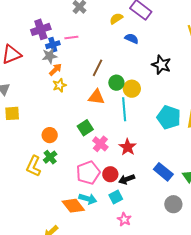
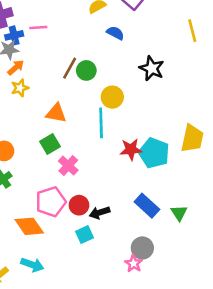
green circle: (116, 83) -> (86, 70), moved
orange triangle: (96, 97) -> (56, 113), moved
cyan pentagon: (169, 117) -> (154, 153), moved
red star: (128, 147) -> (131, 149), moved, turned 30
cyan arrow: (88, 199) -> (32, 265), moved
gray circle: (173, 204) -> (142, 248), moved
orange diamond: (73, 206) -> (29, 226), moved
pink star: (124, 219) -> (134, 263), moved

